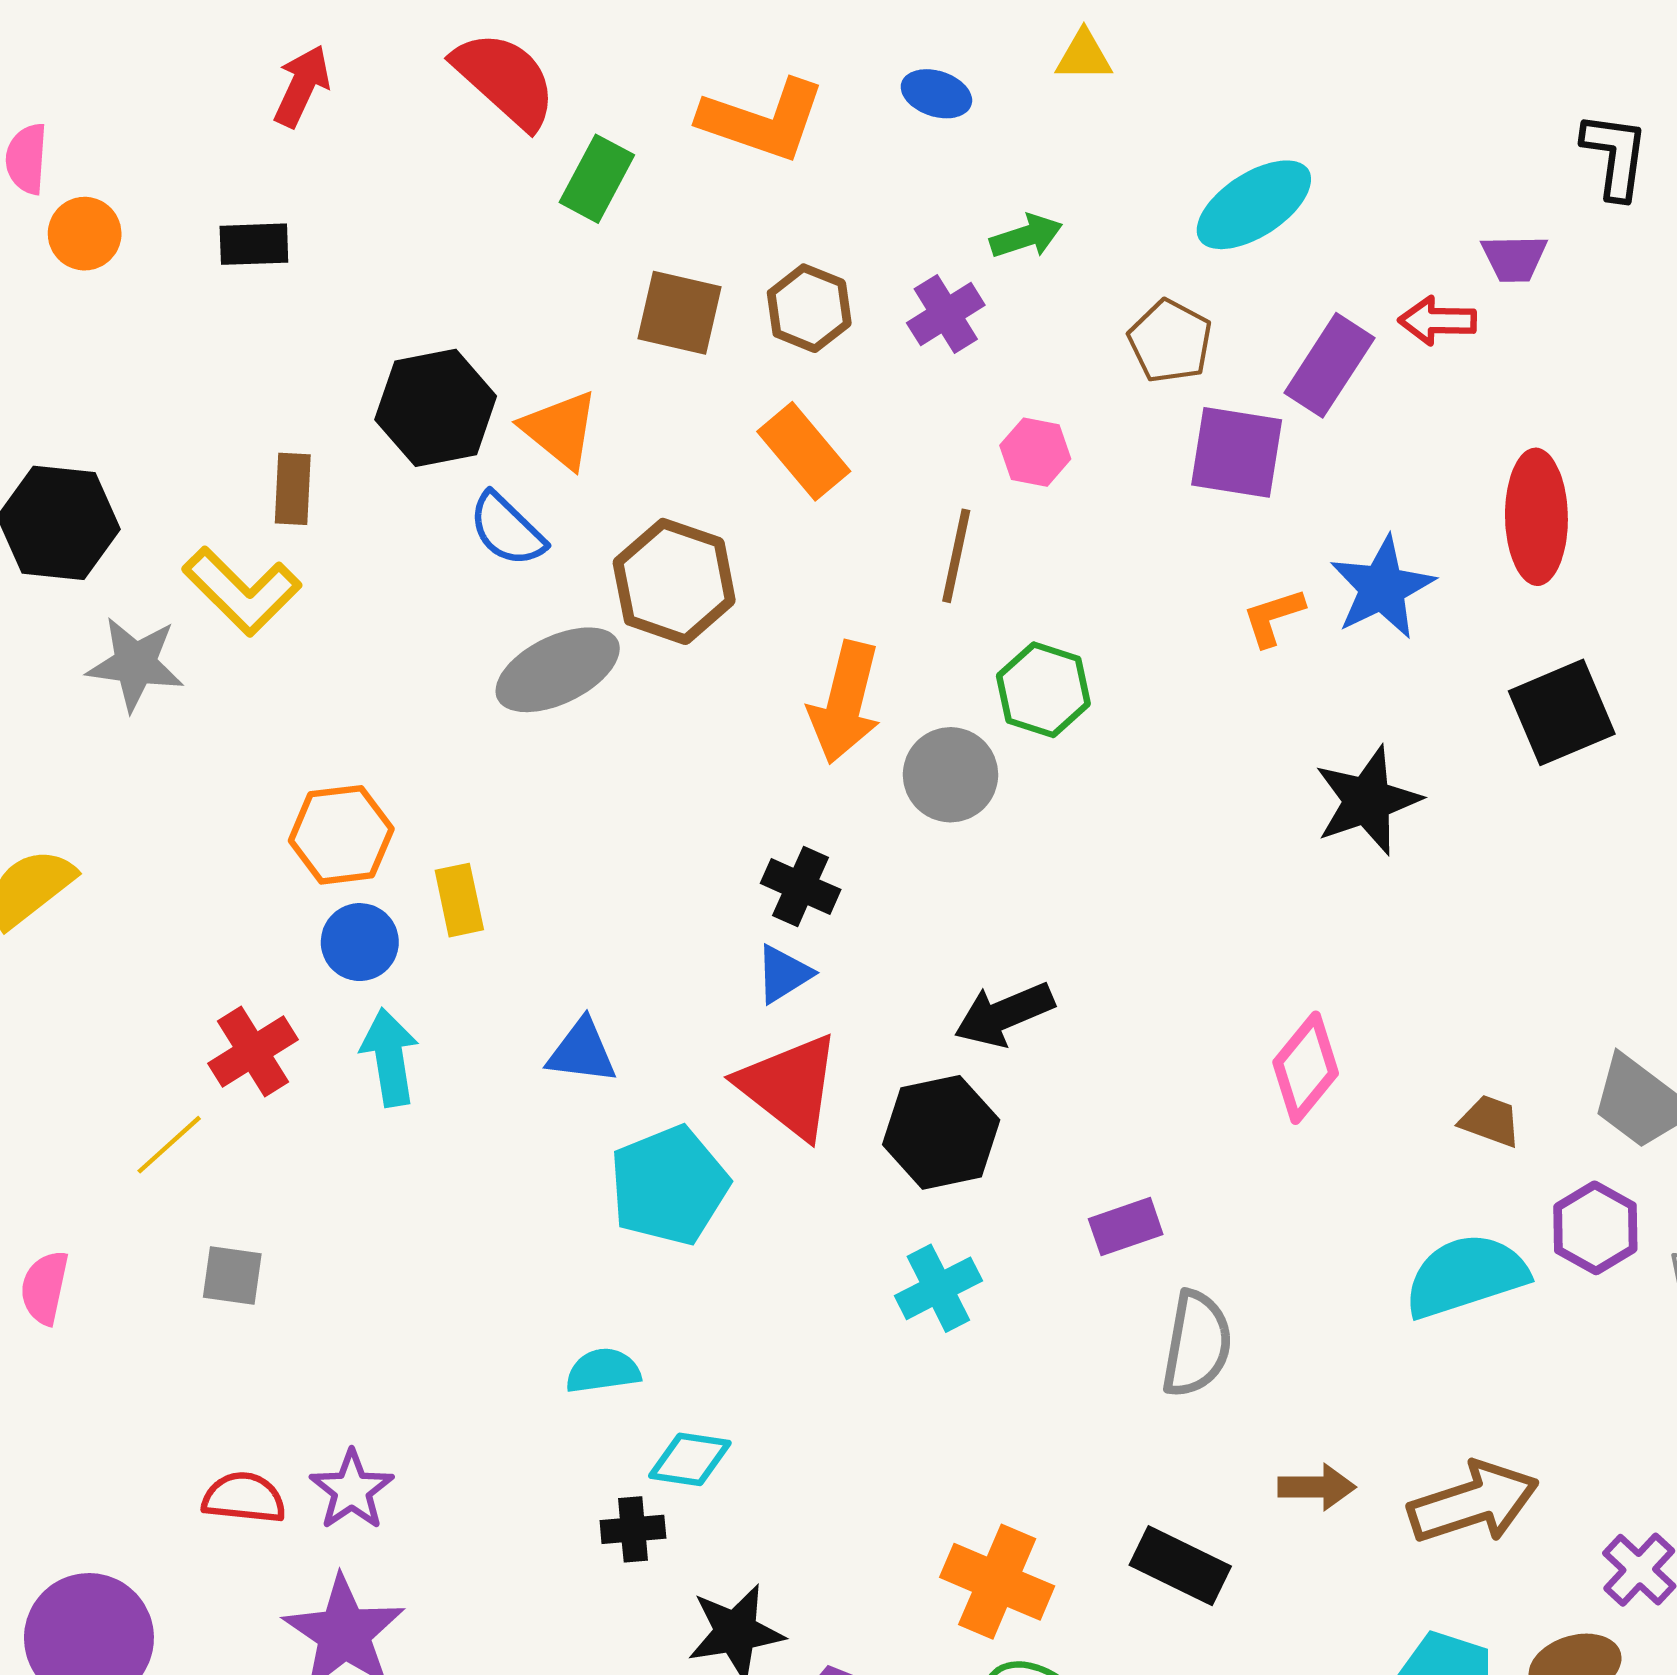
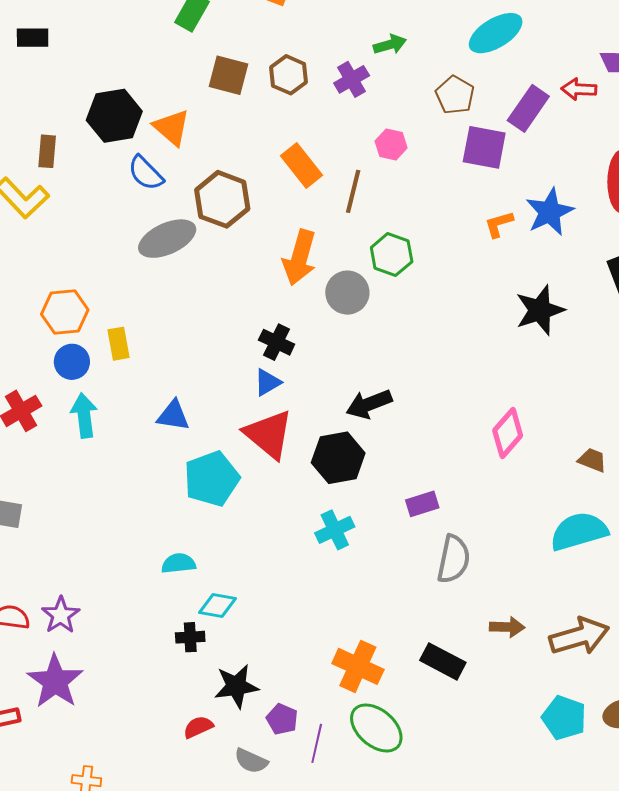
orange rectangle: (804, 451) -> (302, 166), moved

